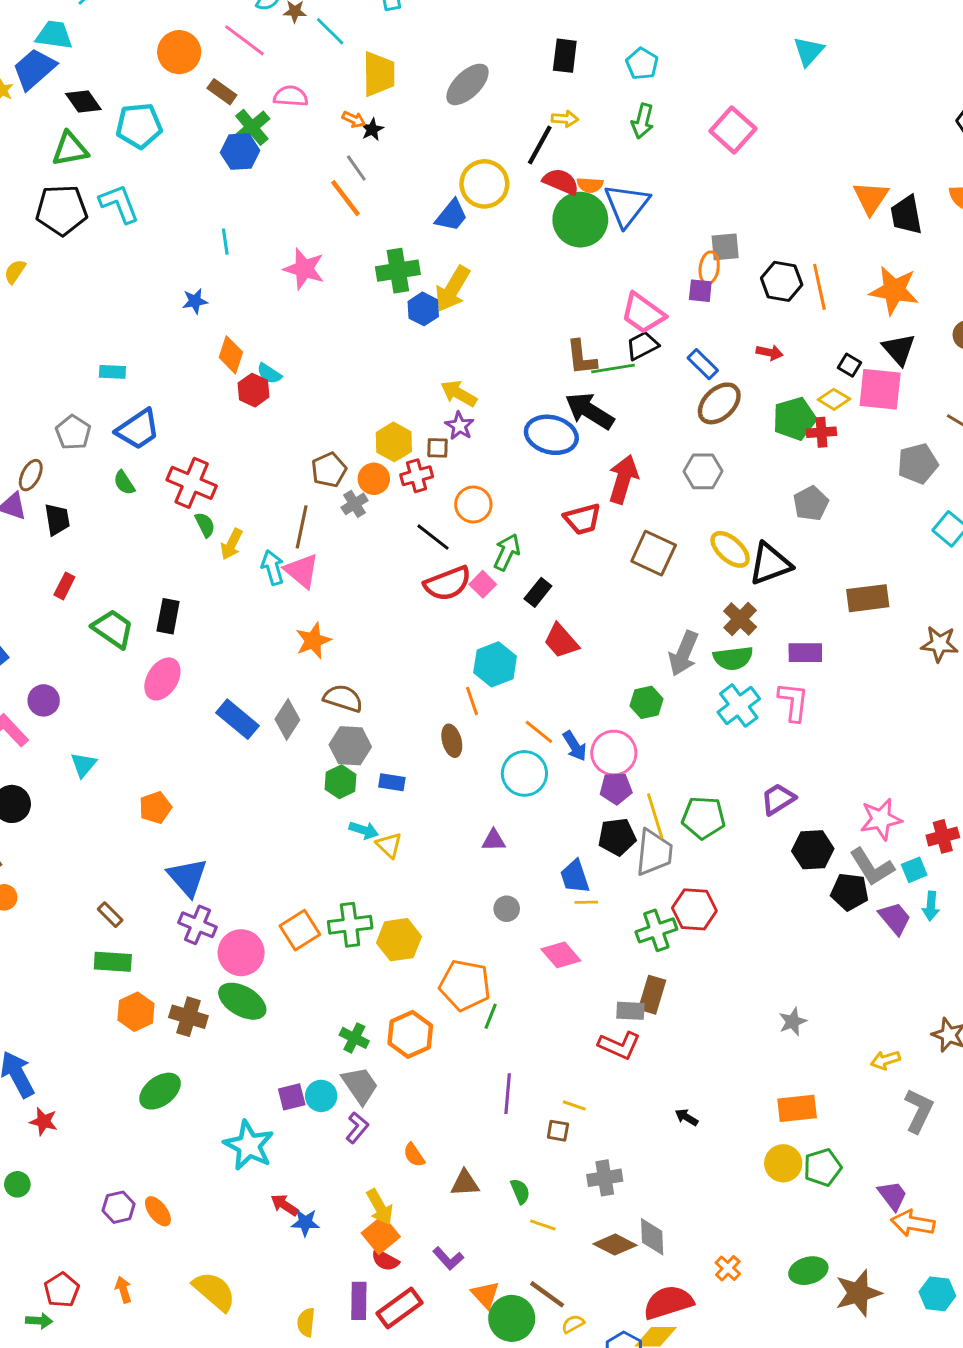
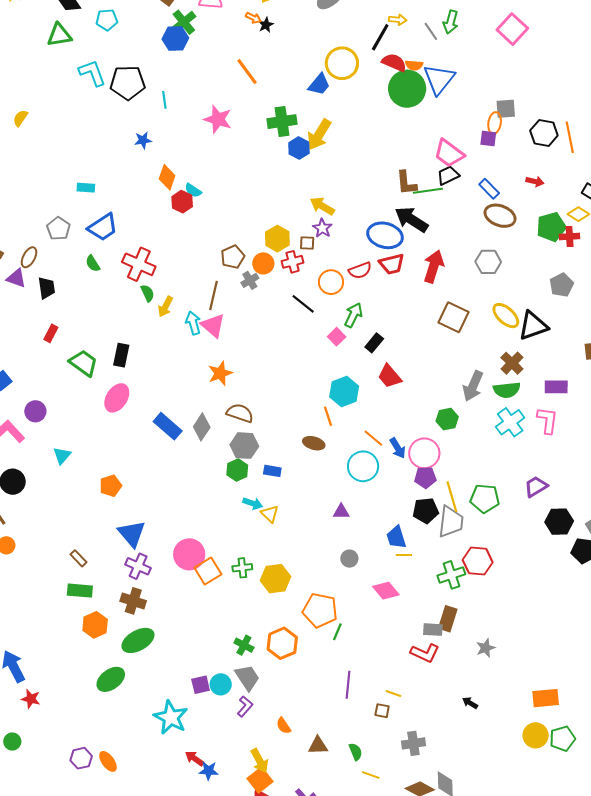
cyan pentagon: (139, 126) -> (107, 20), size x0.7
gray line: (356, 168) -> (431, 31), moved
black pentagon: (62, 210) -> (128, 83), moved
brown ellipse: (719, 403) -> (500, 216), turned 64
red trapezoid: (582, 519) -> (392, 264), moved
red semicircle: (448, 583) -> (360, 270), moved, size x0.7
brown ellipse: (452, 741) -> (314, 443), turned -60
green cross: (350, 925) -> (242, 568), size x0.7
pink circle: (241, 953) -> (189, 554), moved
green ellipse: (242, 1001) -> (138, 640), moved, turned -60
brown cross: (188, 1017) -> (133, 601), moved
gray star: (793, 1022) -> (486, 648), moved

